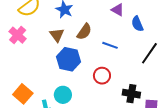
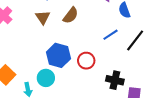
blue line: (110, 45) -> (111, 35), moved, turned -56
blue hexagon: (68, 59) -> (58, 55), moved

